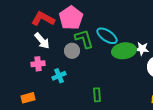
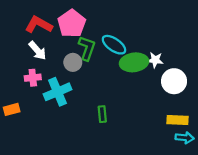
green L-shape: (84, 39) -> (87, 48), turned 35
cyan cross: (59, 76) -> (58, 92), size x1.6
orange rectangle: (28, 98) -> (12, 109), moved

